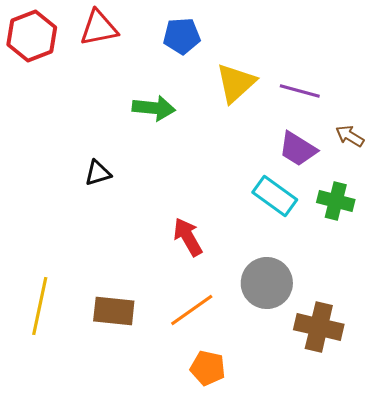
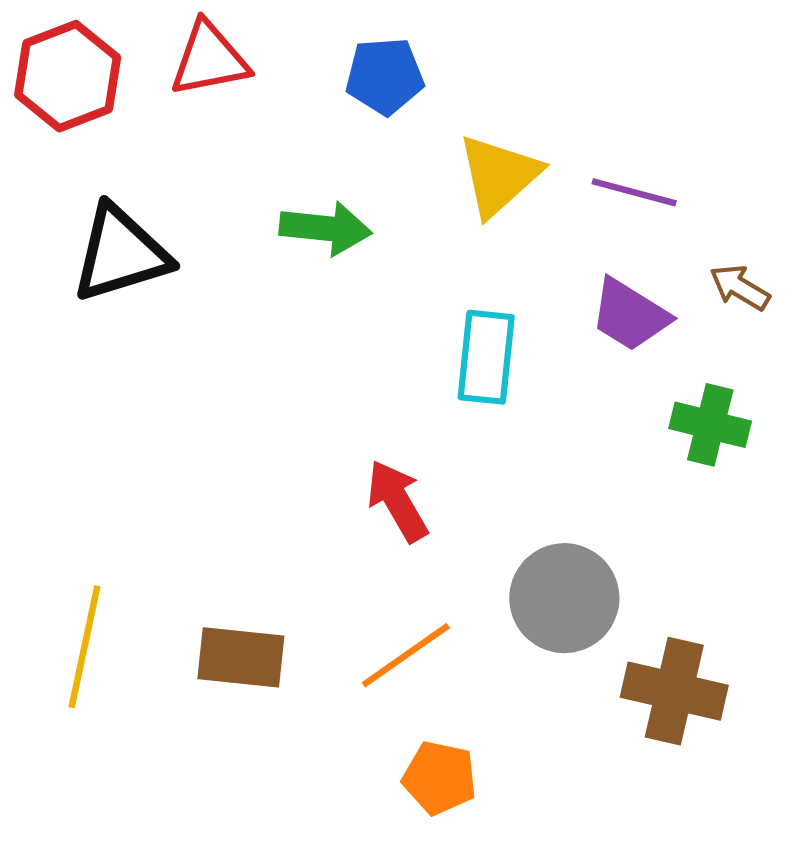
black triangle: (98, 173) -> (120, 254), moved, size x1.8
cyan rectangle: (275, 196) -> (486, 357), moved, turned 60

